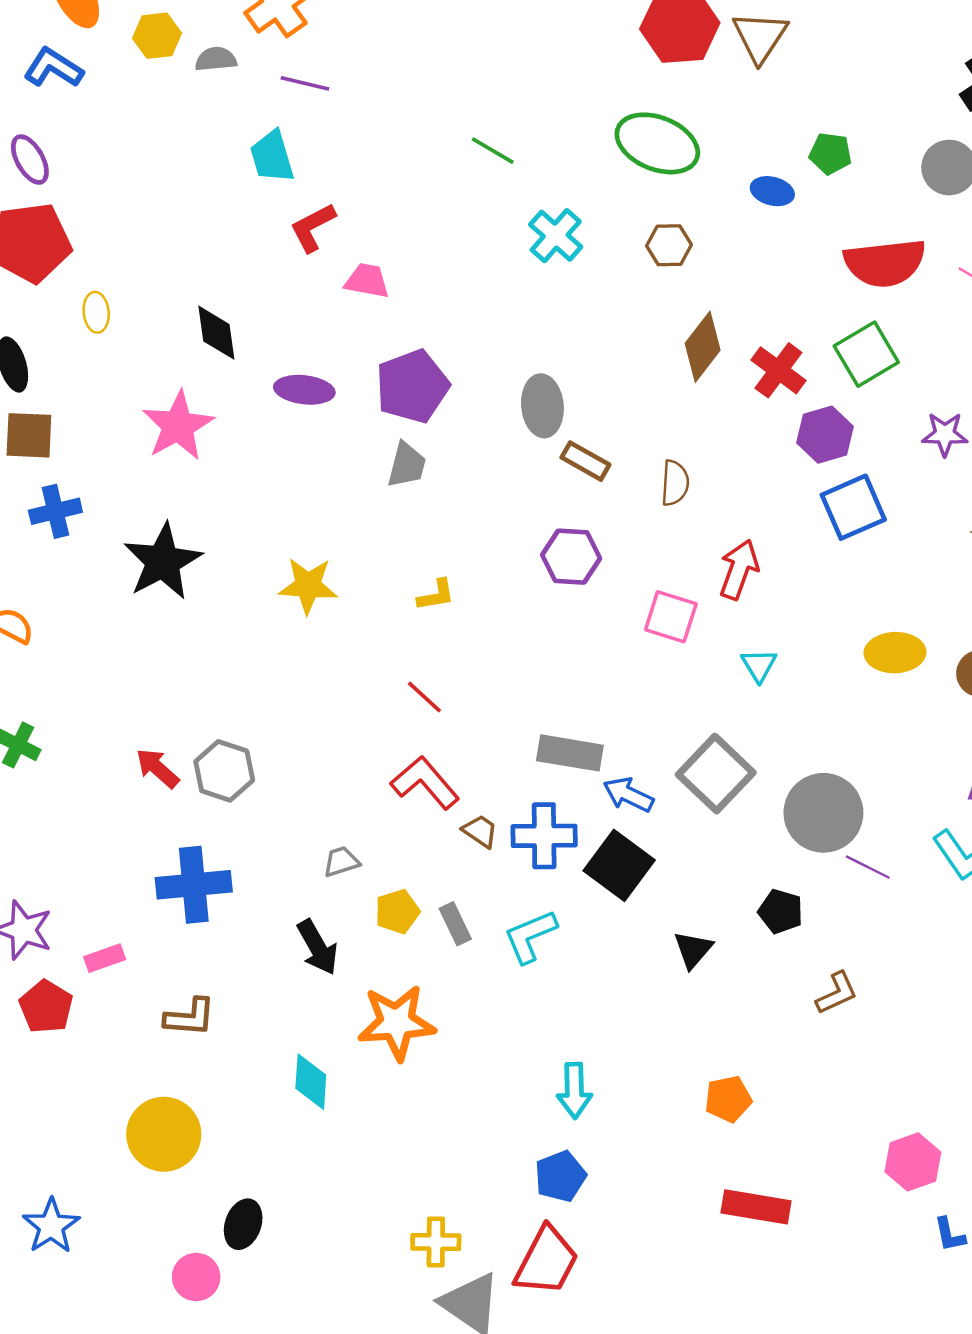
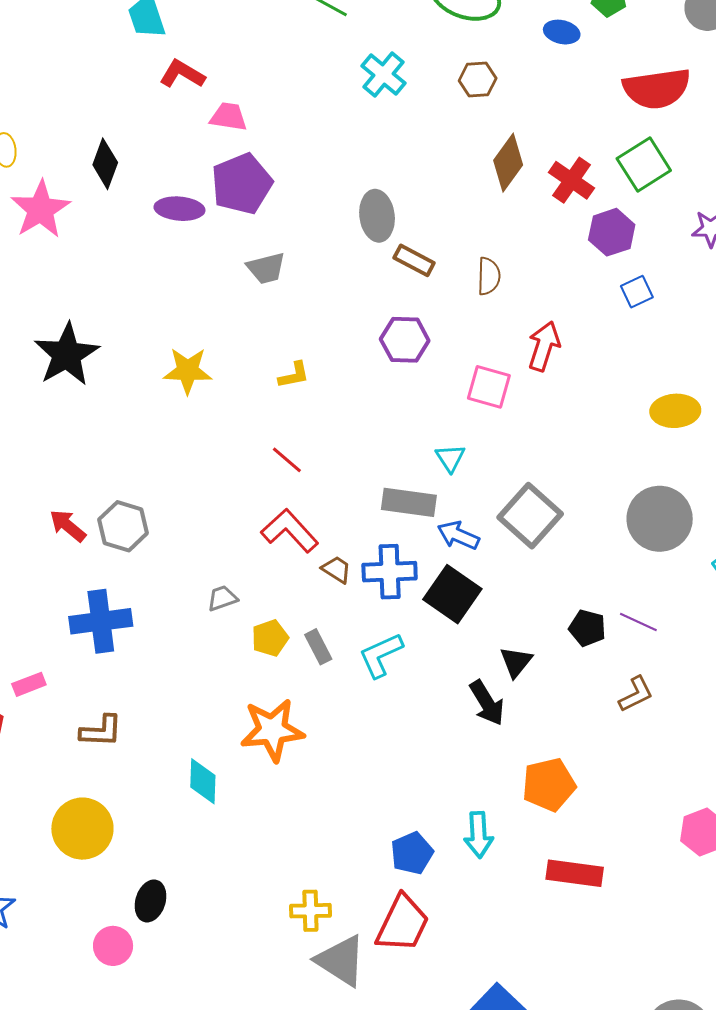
red L-shape: (313, 227) -> (182, 74), turned 60
black diamond: (216, 333) -> (105, 164), turned 30
purple pentagon: (412, 386) -> (242, 184), moved
pink star: (178, 426) -> (40, 209), moved
gray trapezoid: (407, 465) -> (266, 268), turned 63
blue square: (853, 507) -> (637, 292), size x0.6
cyan triangle: (759, 665) -> (450, 458), moved
gray circle: (823, 813) -> (660, 519), moved
purple line: (868, 867) -> (638, 622), moved
black arrow: (317, 947) -> (487, 703), moved
cyan arrow: (574, 1091) -> (478, 835), moved
orange pentagon: (728, 1099) -> (549, 785), size x1.4

